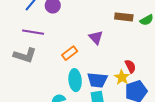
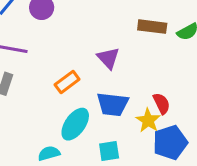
cyan ellipse: (75, 80) -> (75, 124), turned 40
blue trapezoid: (97, 80) -> (113, 104), moved

